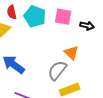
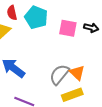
pink square: (63, 17) -> (68, 28), moved
orange triangle: (71, 53) -> (77, 73), moved

